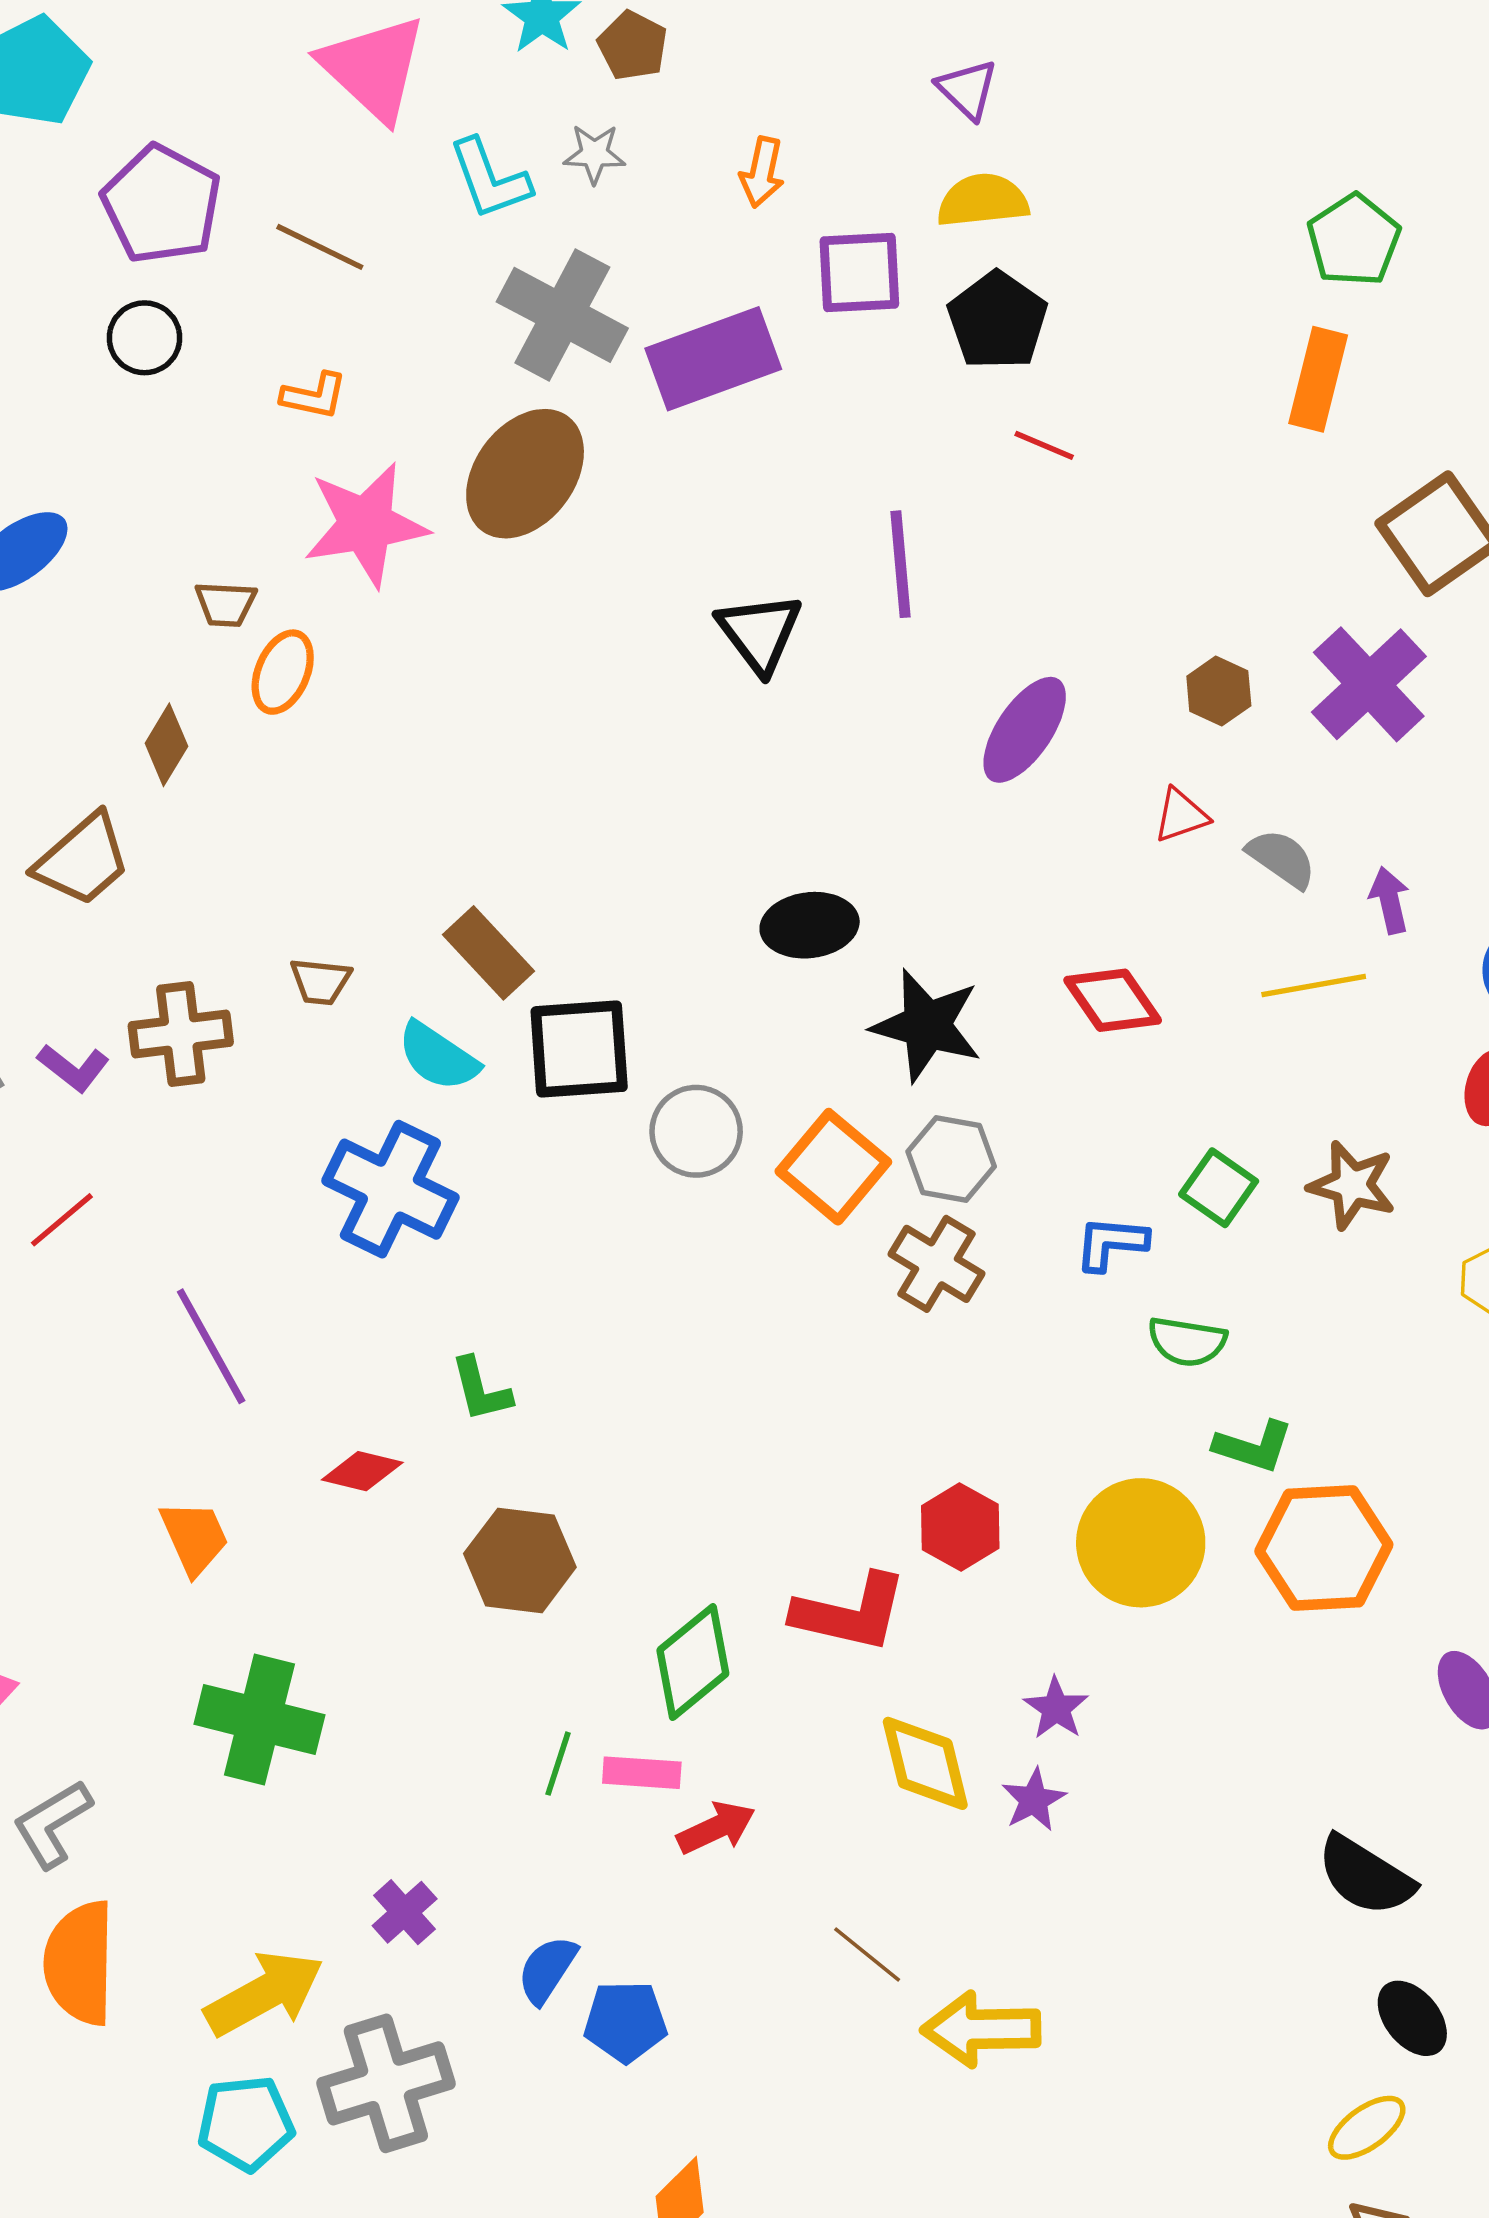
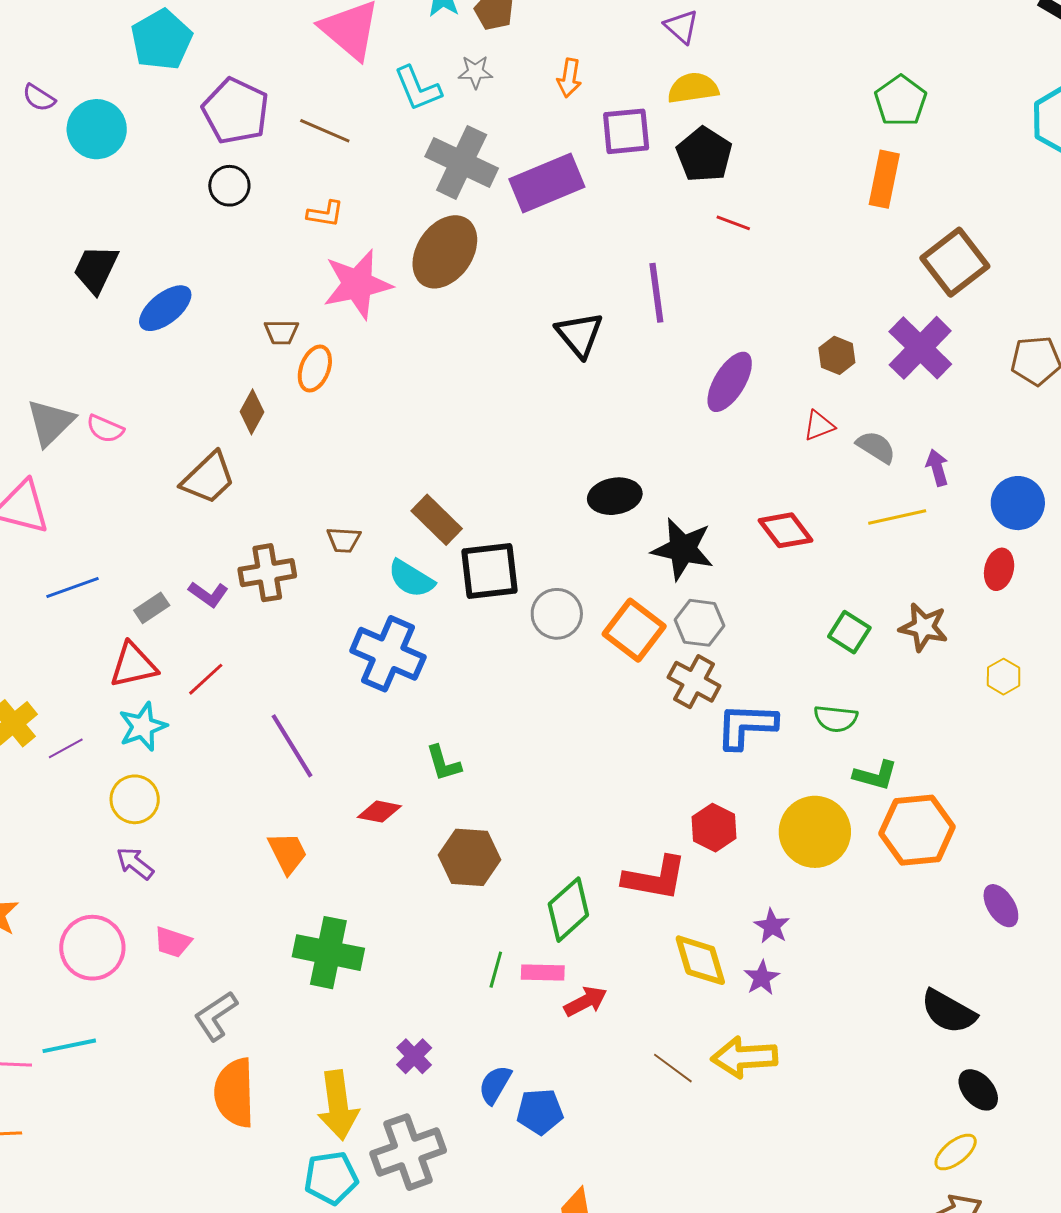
blue L-shape: (1111, 1243) -> (746, 726), moved, size x1.5
yellow arrow: (264, 1994) -> (338, 1105), turned 114
yellow arrow: (981, 2029) -> (744, 1057), moved

